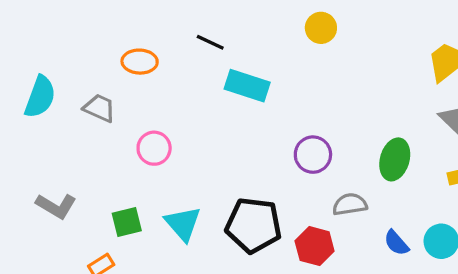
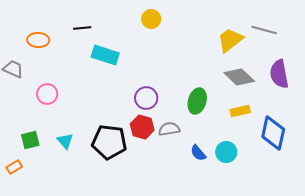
black line: (210, 42) -> (82, 28), turned -30
cyan triangle: (183, 224) -> (65, 141), size x0.7
red hexagon: (315, 246) -> (142, 127), moved

